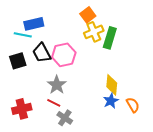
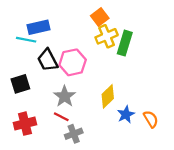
black square: (18, 61) -> (20, 84), moved
yellow diamond: (112, 85) -> (108, 96), moved, turned 40
gray cross: (65, 118) -> (74, 134), turned 35

